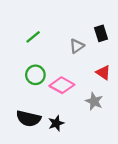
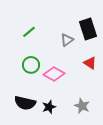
black rectangle: (101, 33) -> (88, 29), size x1.5
gray star: (94, 101) -> (82, 106), moved

